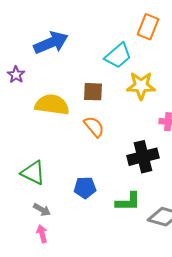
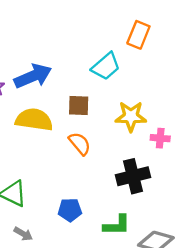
blue arrow: (51, 43) -> (33, 76), moved
yellow star: (141, 86) -> (131, 116), moved

